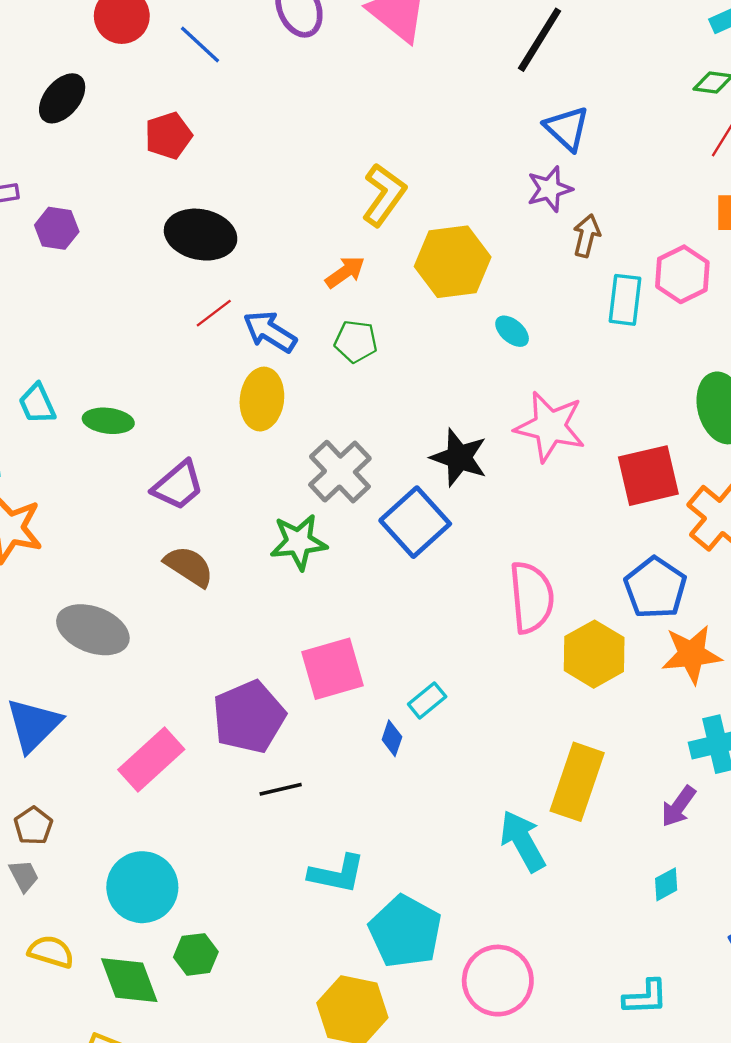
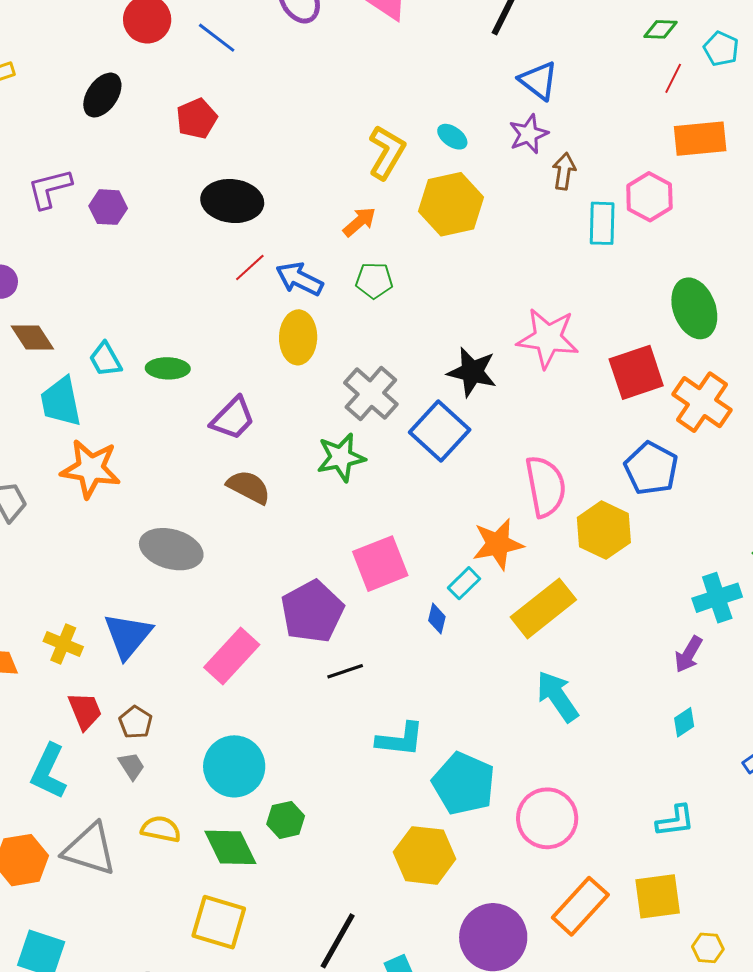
cyan ellipse: (512, 331) -> (452, 137), moved
orange star: (691, 654) -> (498, 544), moved
yellow rectangle: (577, 782) -> (543, 608), moved, turned 38

